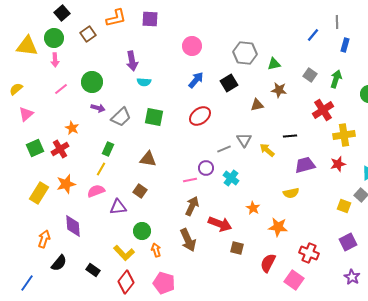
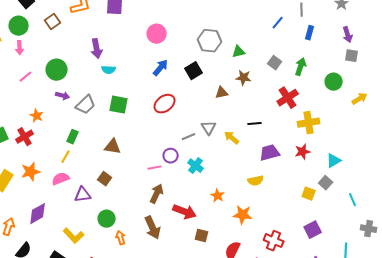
purple diamond: (73, 226) -> (38, 214), turned 65
yellow L-shape: (124, 253) -> (74, 236), moved

